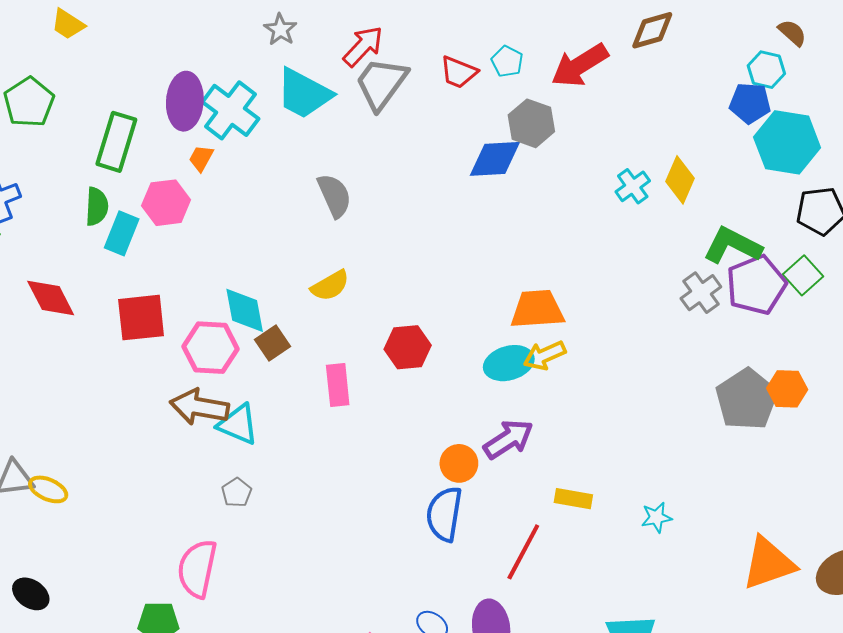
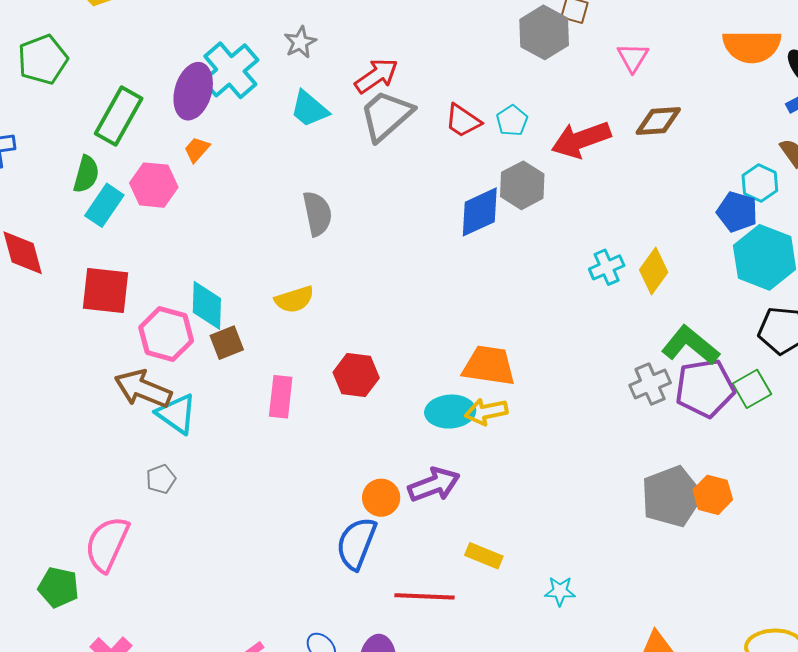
cyan trapezoid: (304, 94) -> (309, 109), size x0.7
cyan cross: (230, 110) -> (230, 70), moved
blue diamond: (495, 159) -> (480, 212), turned -34
red line: (523, 552) -> (424, 596), turned 52

